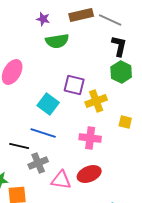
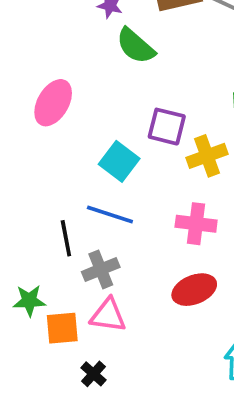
green semicircle: (57, 41) -> (136, 46), turned 50
black line: (19, 146) -> (66, 238), turned 66
pink triangle: (61, 180) -> (108, 315), moved

